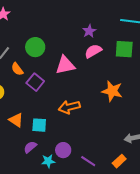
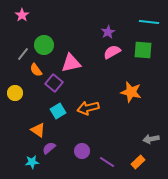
green circle: (35, 47) -> (44, 45), moved
pink triangle: (65, 65) -> (71, 63), moved
orange triangle: (16, 120) -> (38, 130), moved
cyan square: (39, 125) -> (58, 111), moved, turned -35
cyan star: (48, 161) -> (32, 162), moved

